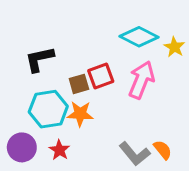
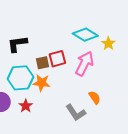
orange semicircle: (163, 150) -> (95, 98), moved

